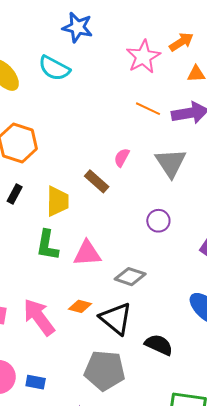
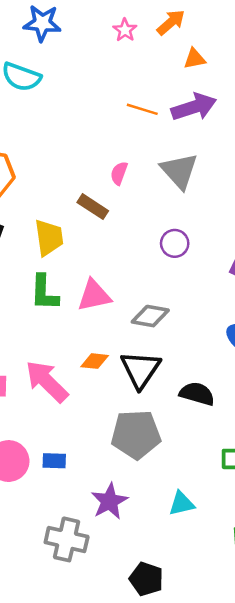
pink star: (143, 57) -> (125, 30), moved, size x0.6
black triangle: (116, 319) -> (140, 369), turned 33

